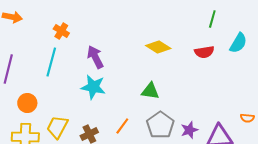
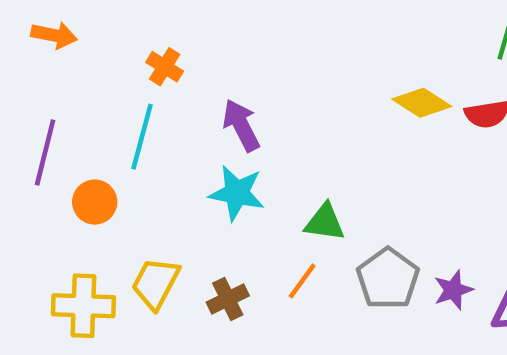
yellow diamond: (158, 47) -> (422, 103), moved
green triangle: (150, 91) -> (325, 222), moved
orange circle: (27, 103) -> (95, 202), moved

